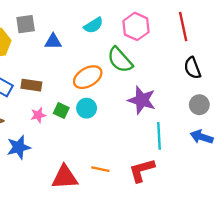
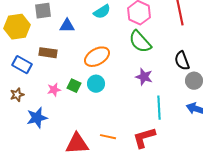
green semicircle: (120, 60) -> (140, 42), moved
black semicircle: (192, 68) -> (182, 61), moved
brown rectangle: (31, 85) -> (48, 53), moved
purple star: (142, 100) -> (144, 77), size x0.7

